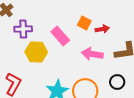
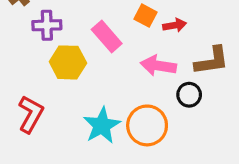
black circle: (117, 82) -> (189, 95), moved

